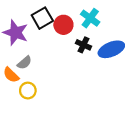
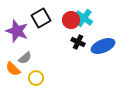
red circle: (63, 25) -> (71, 20), moved
yellow circle: (28, 91) -> (36, 78), moved

